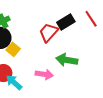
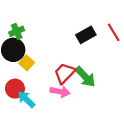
red trapezoid: (49, 32) -> (65, 73), moved
green arrow: (67, 60) -> (85, 77), turned -145

